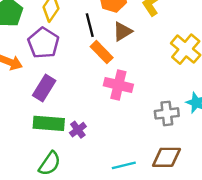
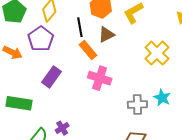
purple rectangle: (44, 88) -> (51, 77), moved
green rectangle: (49, 123) -> (19, 103), moved
purple cross: (78, 130) -> (62, 128), moved

